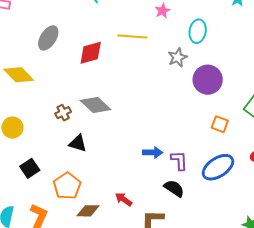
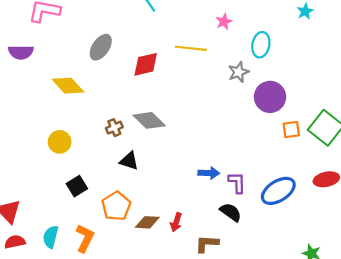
orange square: (220, 124) -> (291, 130), moved, turned -30
red arrow: (124, 199) -> (176, 222), turned -108
brown diamond: (88, 211) -> (147, 222), moved

